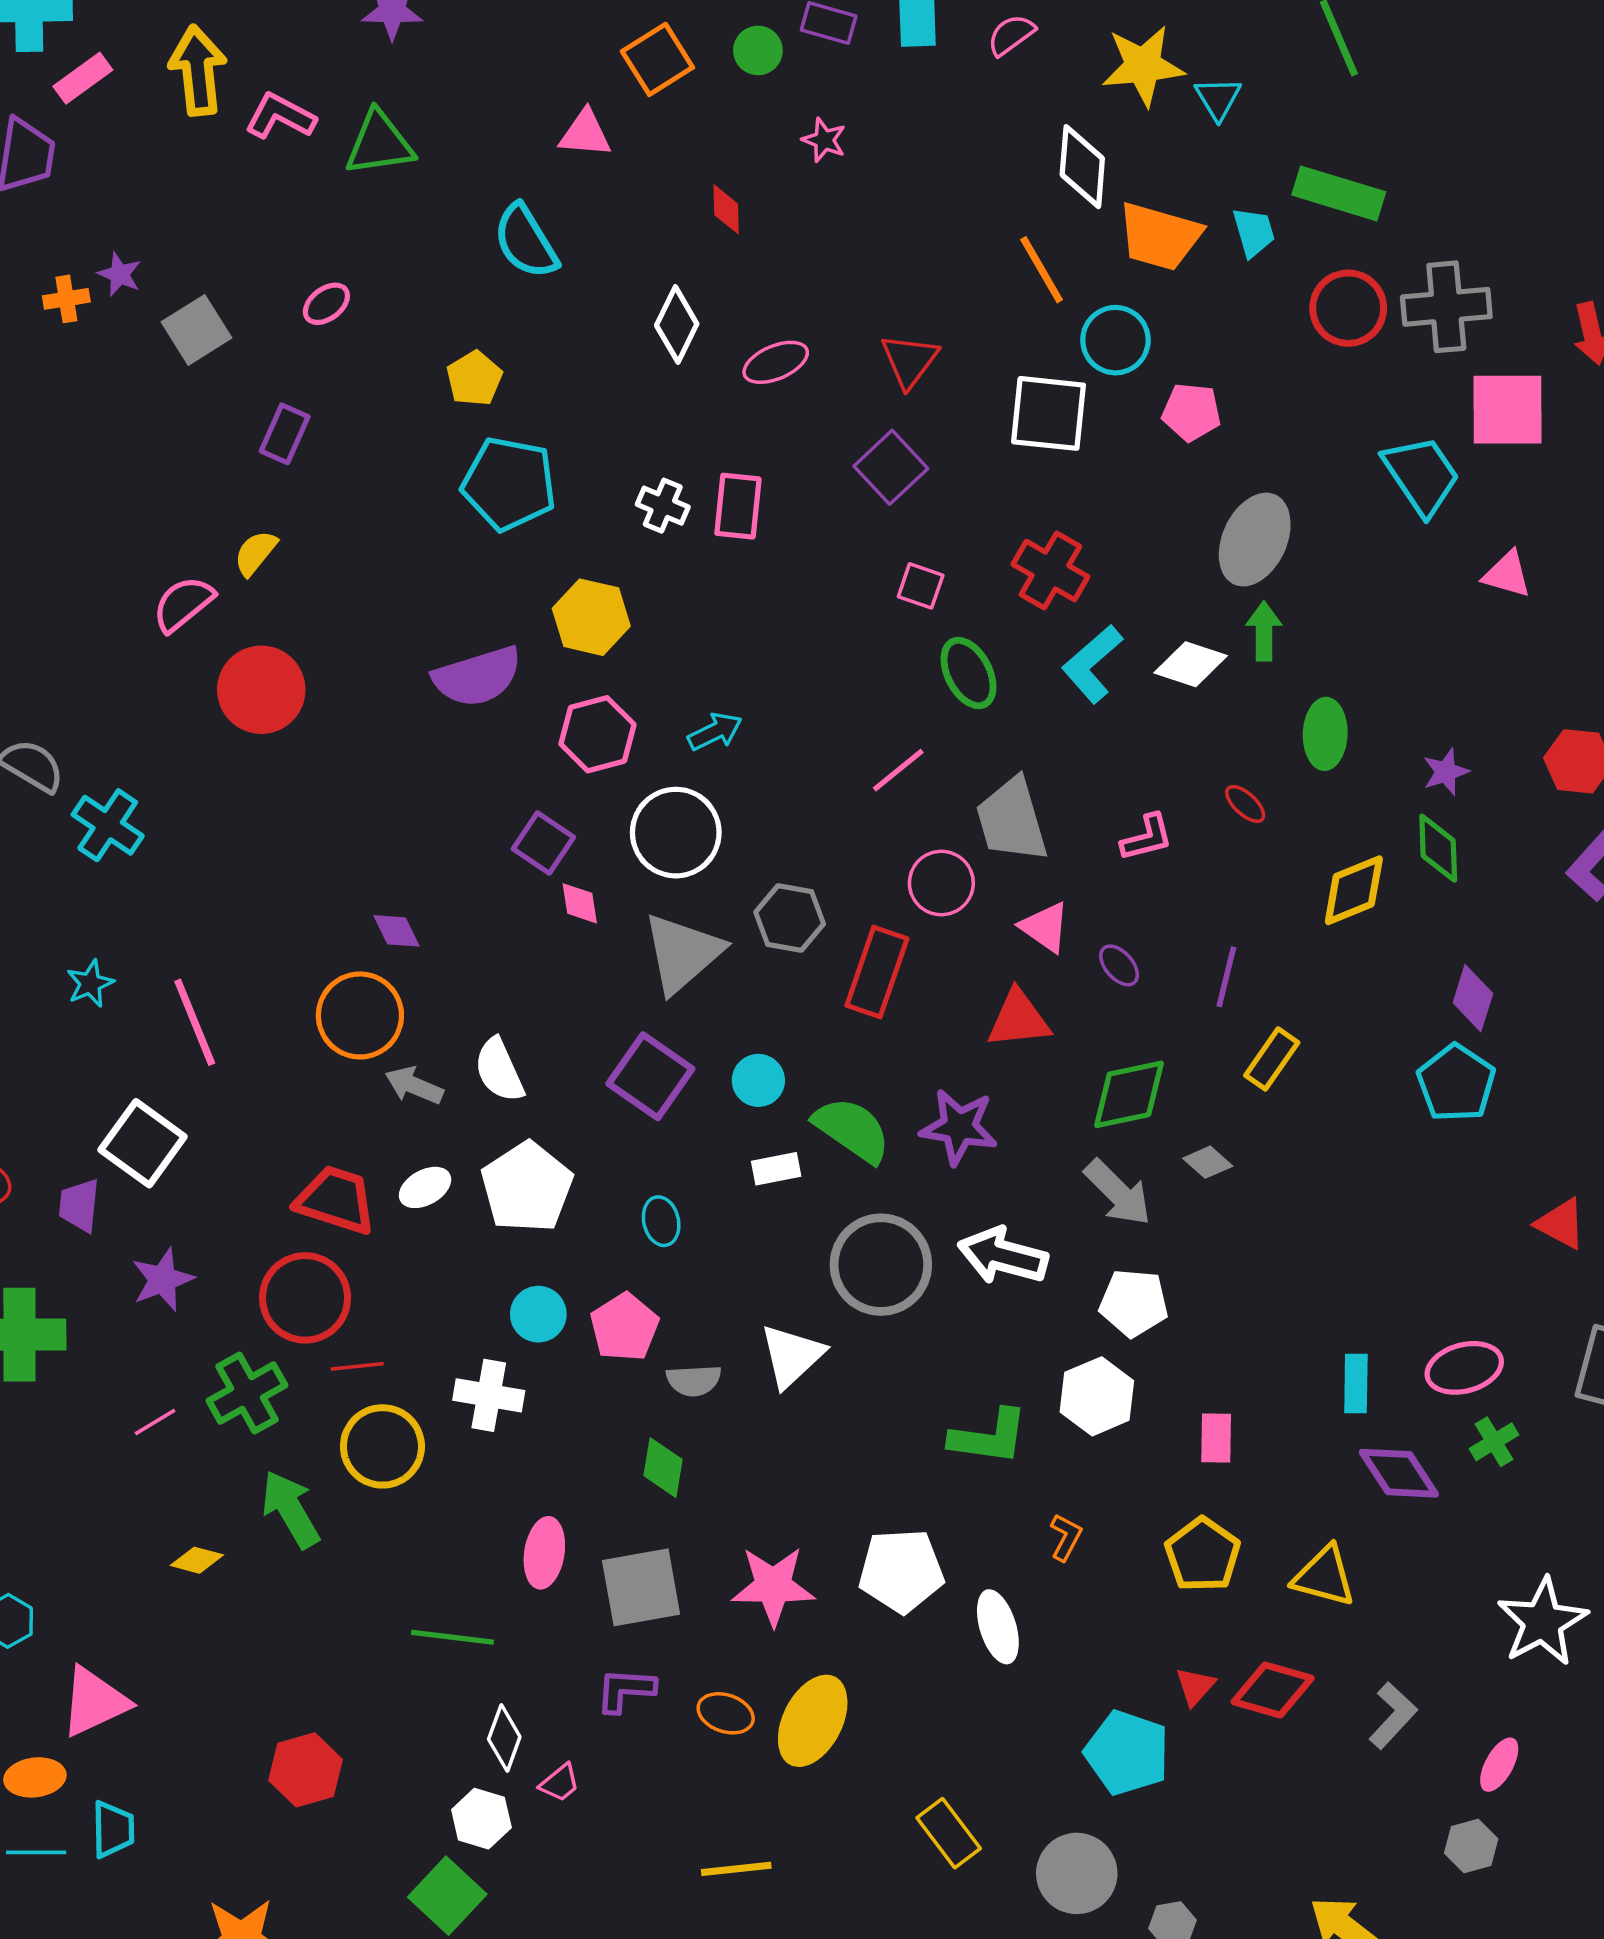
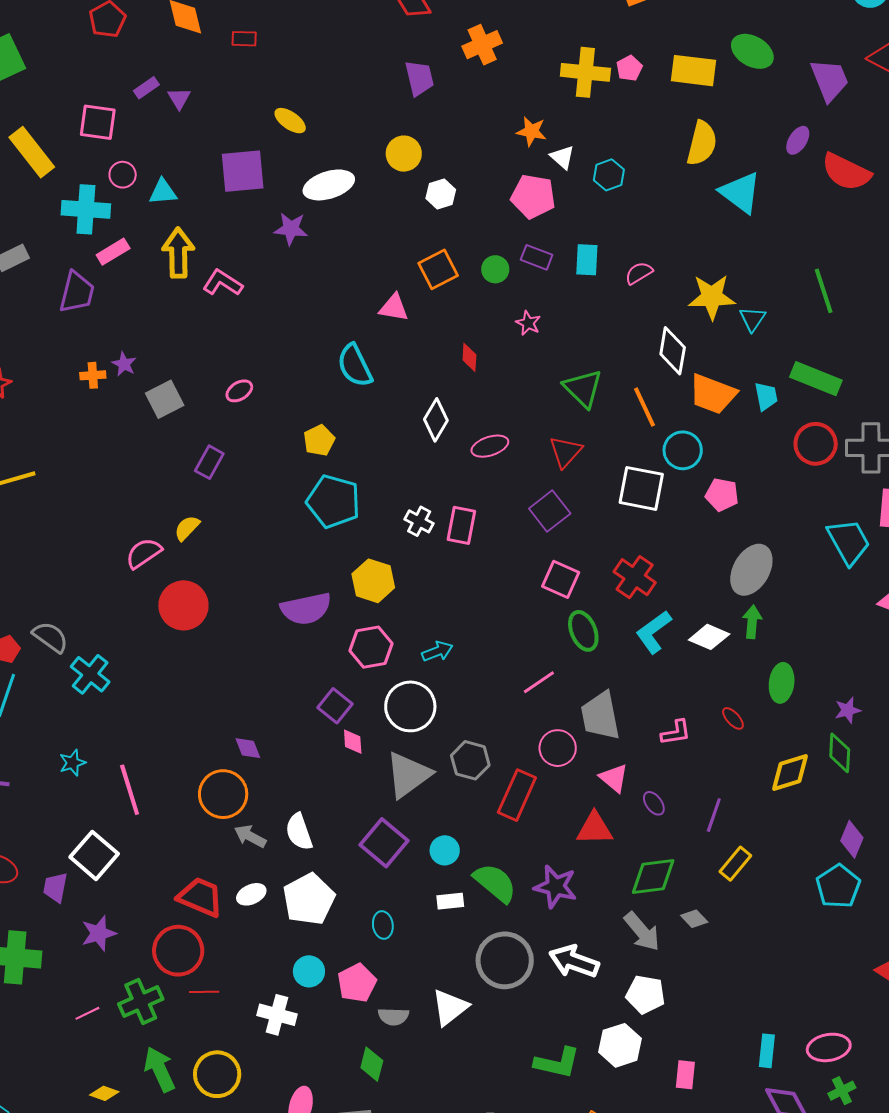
green triangle: (379, 143) -> (583, 388), moved, turned 48
pink square: (921, 586) -> (561, 579), size x1.4
yellow circle: (382, 1446) -> (217, 1074), moved

